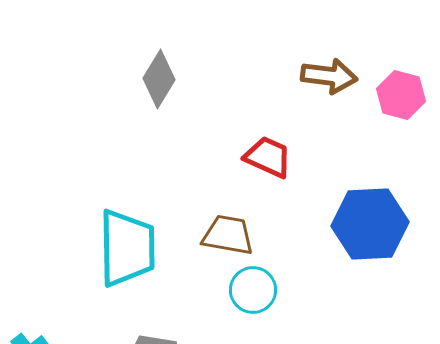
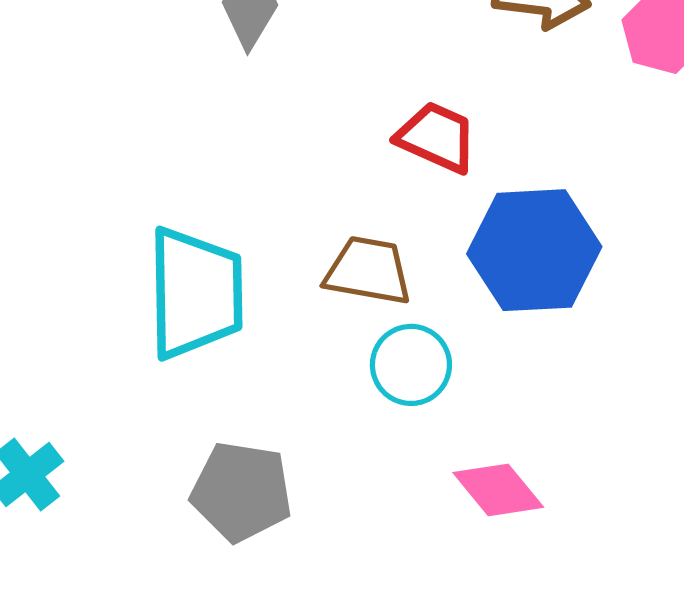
blue hexagon: (370, 224) -> (534, 250), moved

